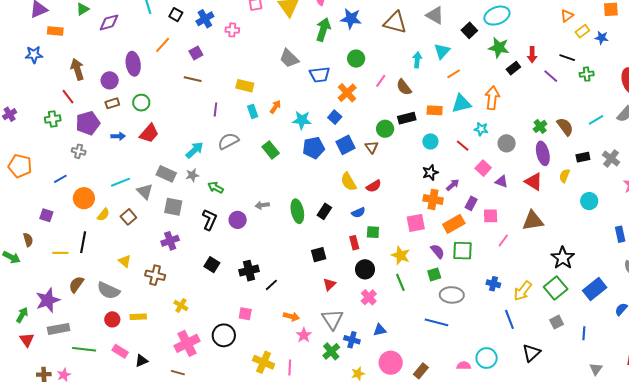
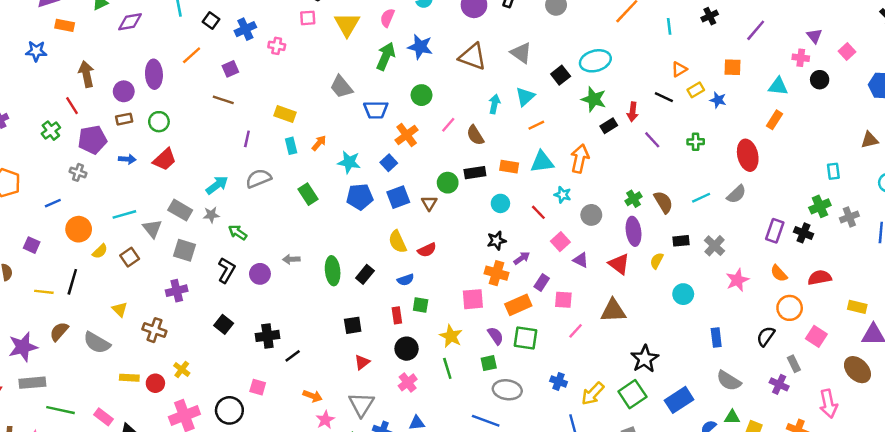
black line: (567, 58) -> (664, 97), moved
green cross: (53, 119) -> (51, 131), turned -35
red circle: (112, 319) -> (155, 383), moved

